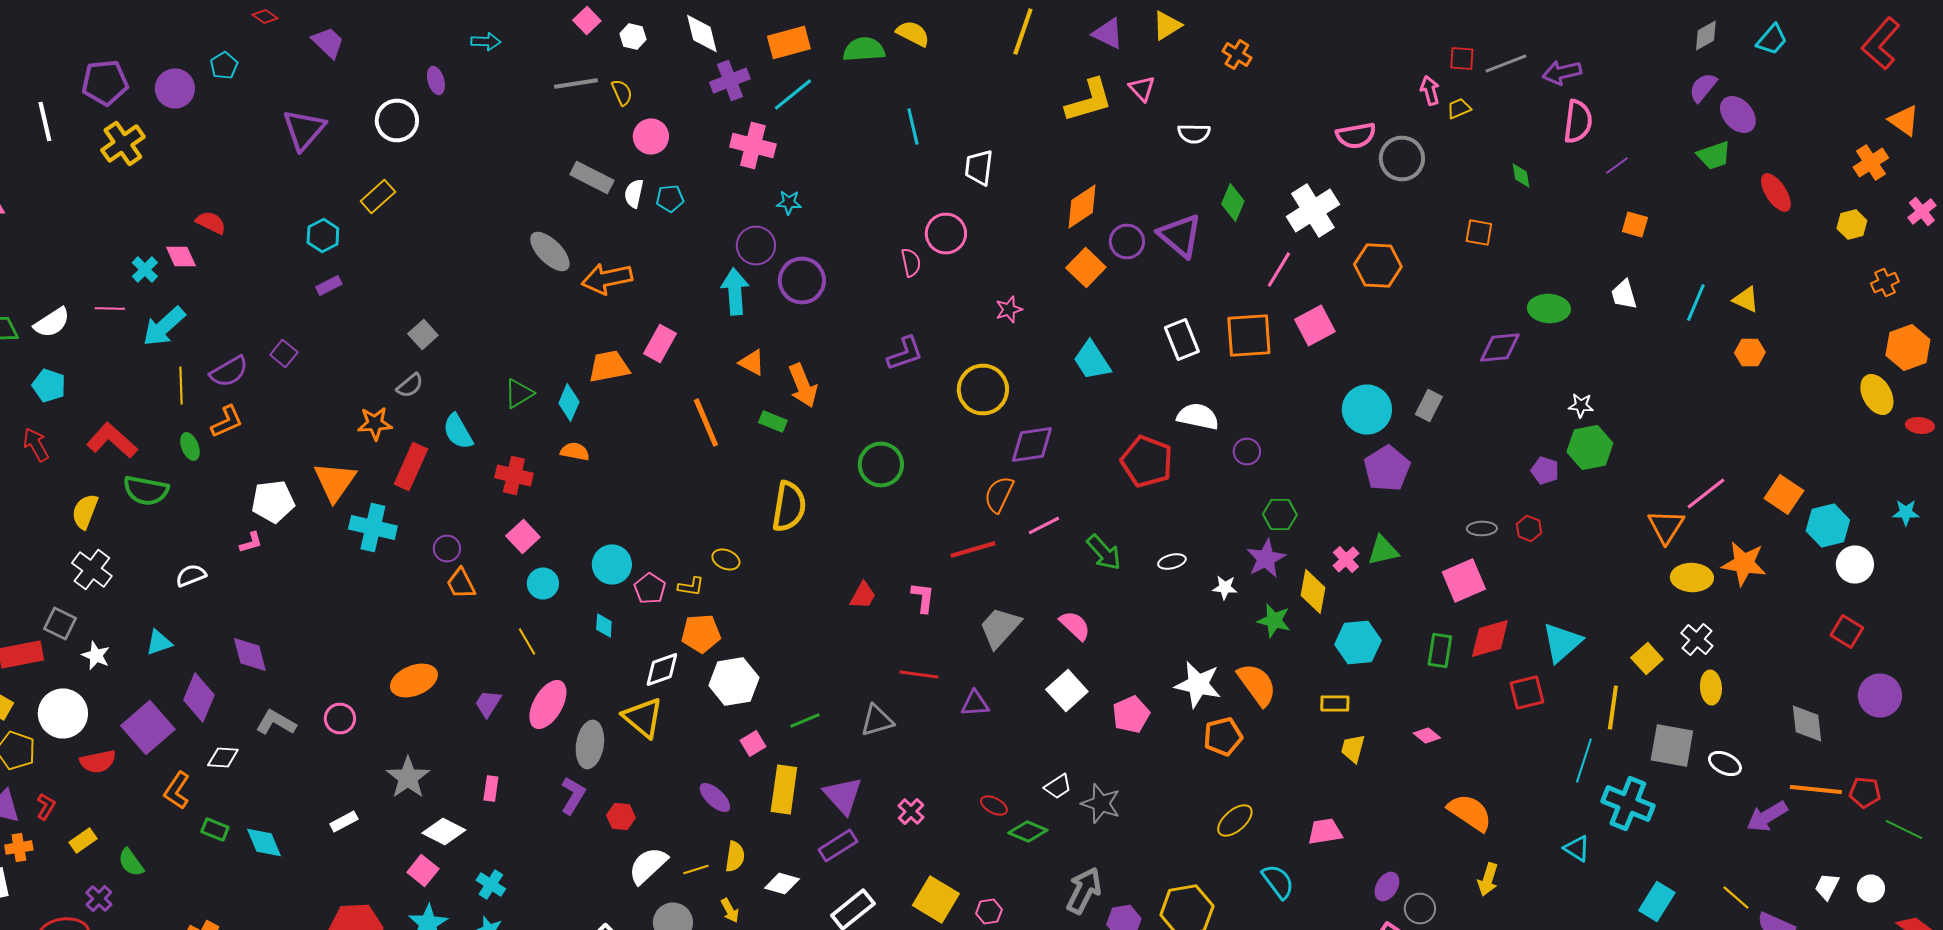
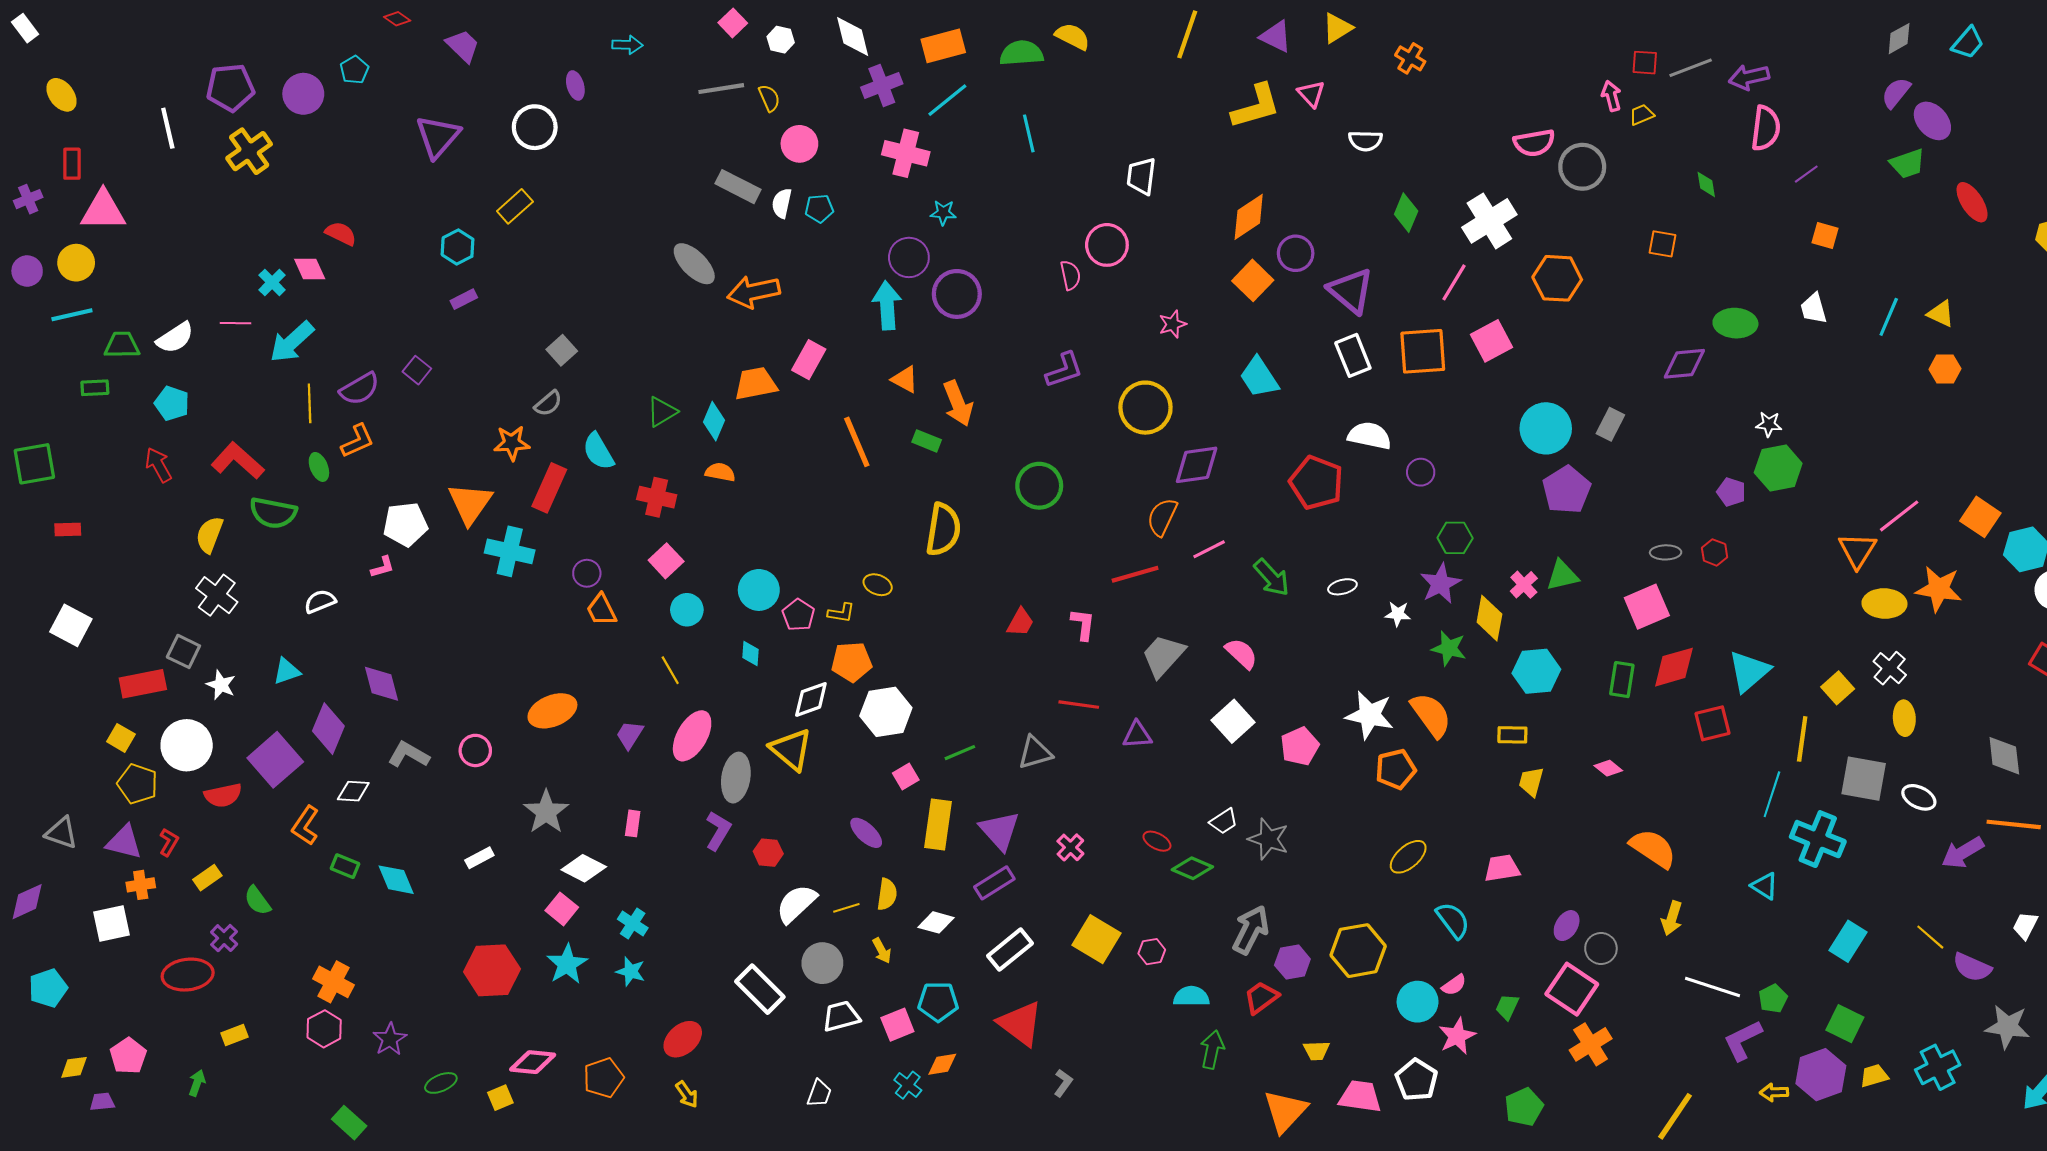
cyan line: (913, 126) -> (1029, 133), moved
purple triangle: (1180, 236) -> (1351, 291), moved

